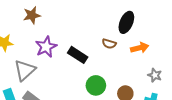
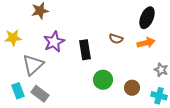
black ellipse: (126, 22) -> (147, 18), moved
black rectangle: (78, 55) -> (85, 50), turned 48

